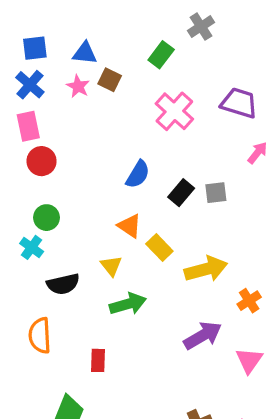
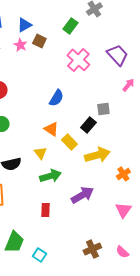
blue triangle: (85, 53) -> (24, 25), turned -35
purple trapezoid: (239, 103) -> (117, 55), turned 30
black rectangle: (181, 193) -> (88, 125), moved
purple arrow: (203, 335) -> (82, 195), moved
red rectangle: (98, 360) -> (45, 210), moved

